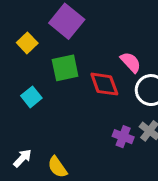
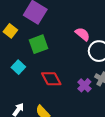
red diamond: (104, 84) -> (51, 79), moved
purple cross: (123, 137) -> (84, 85), turned 32

